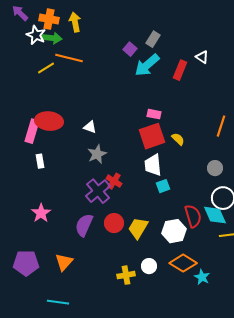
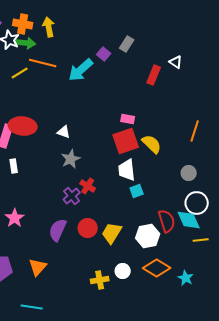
cyan arrow: (147, 65) -> (81, 70), moved
yellow semicircle: (178, 139) -> (152, 144), size x1.5
purple cross: (98, 191) -> (72, 196), size x0.7
cyan star: (202, 277) -> (186, 278), moved

